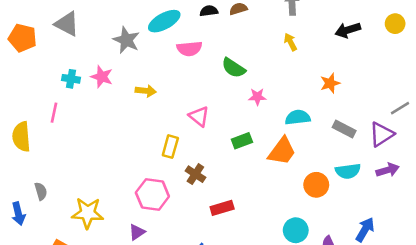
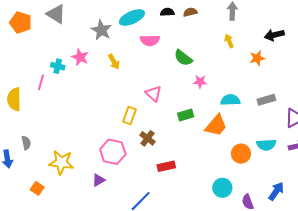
cyan cross: (71, 79) -> (58, 66), moved
orange star: (330, 83) -> (257, 58), moved
yellow arrow: (146, 91) -> (114, 62), moved, turned 49
gray rectangle: (344, 129) -> (266, 100), moved, turned -48

